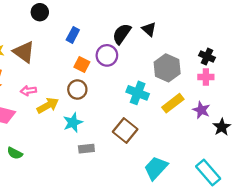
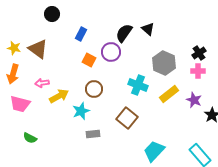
black cross: (207, 57) -> (199, 53), turned 32
brown circle: (77, 90) -> (94, 89), moved

